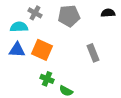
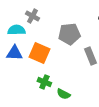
gray pentagon: (69, 16) -> (69, 34), moved

